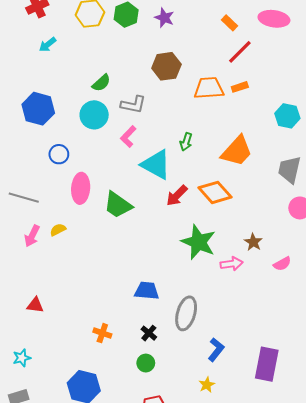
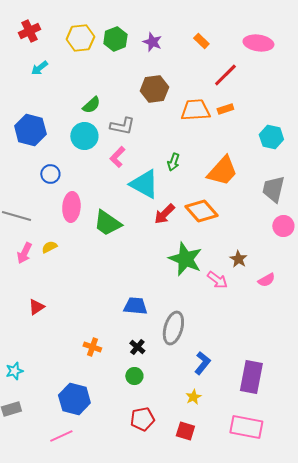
orange rectangle: (230, 23) -> (201, 41), moved
pink arrow: (232, 264) -> (217, 280), turned 45
red triangle: (35, 305) -> (36, 307), moved, turned -42

